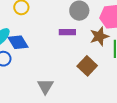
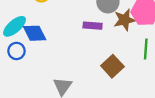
brown star: (99, 36) -> (125, 20), moved

